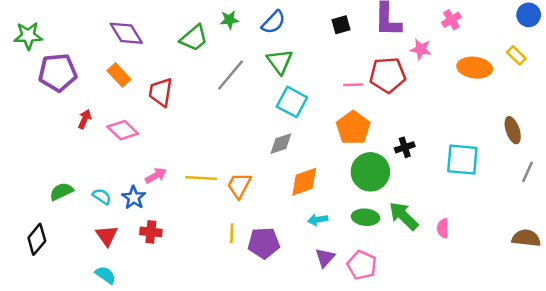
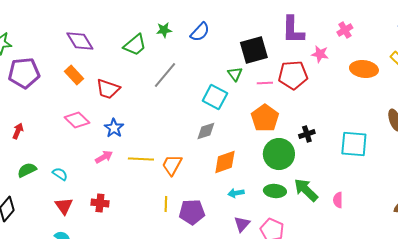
black square: (341, 25) -> (254, 50), moved, size x1.8
green triangle: (280, 61) -> (235, 74), moved, size x0.7
red trapezoid: (161, 92) -> (108, 89), turned -80
red arrow: (85, 119) -> (18, 131), moved
blue star: (134, 198) -> (114, 128), moved

